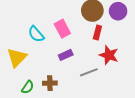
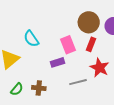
pink rectangle: (62, 29) -> (68, 45), moved

